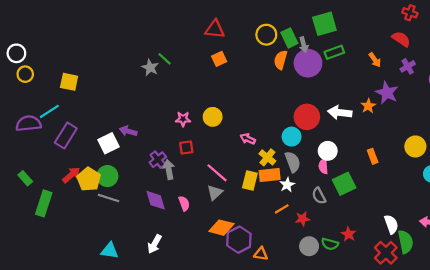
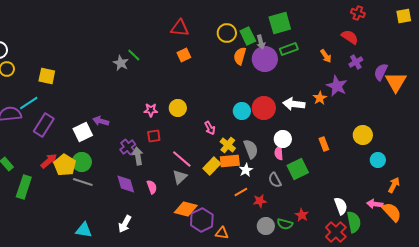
cyan circle: (292, 137) -> (242, 111), moved
pink arrow: (248, 139) -> (210, 128), turned -144
yellow rectangle: (250, 180) -> (212, 166), turned 30

